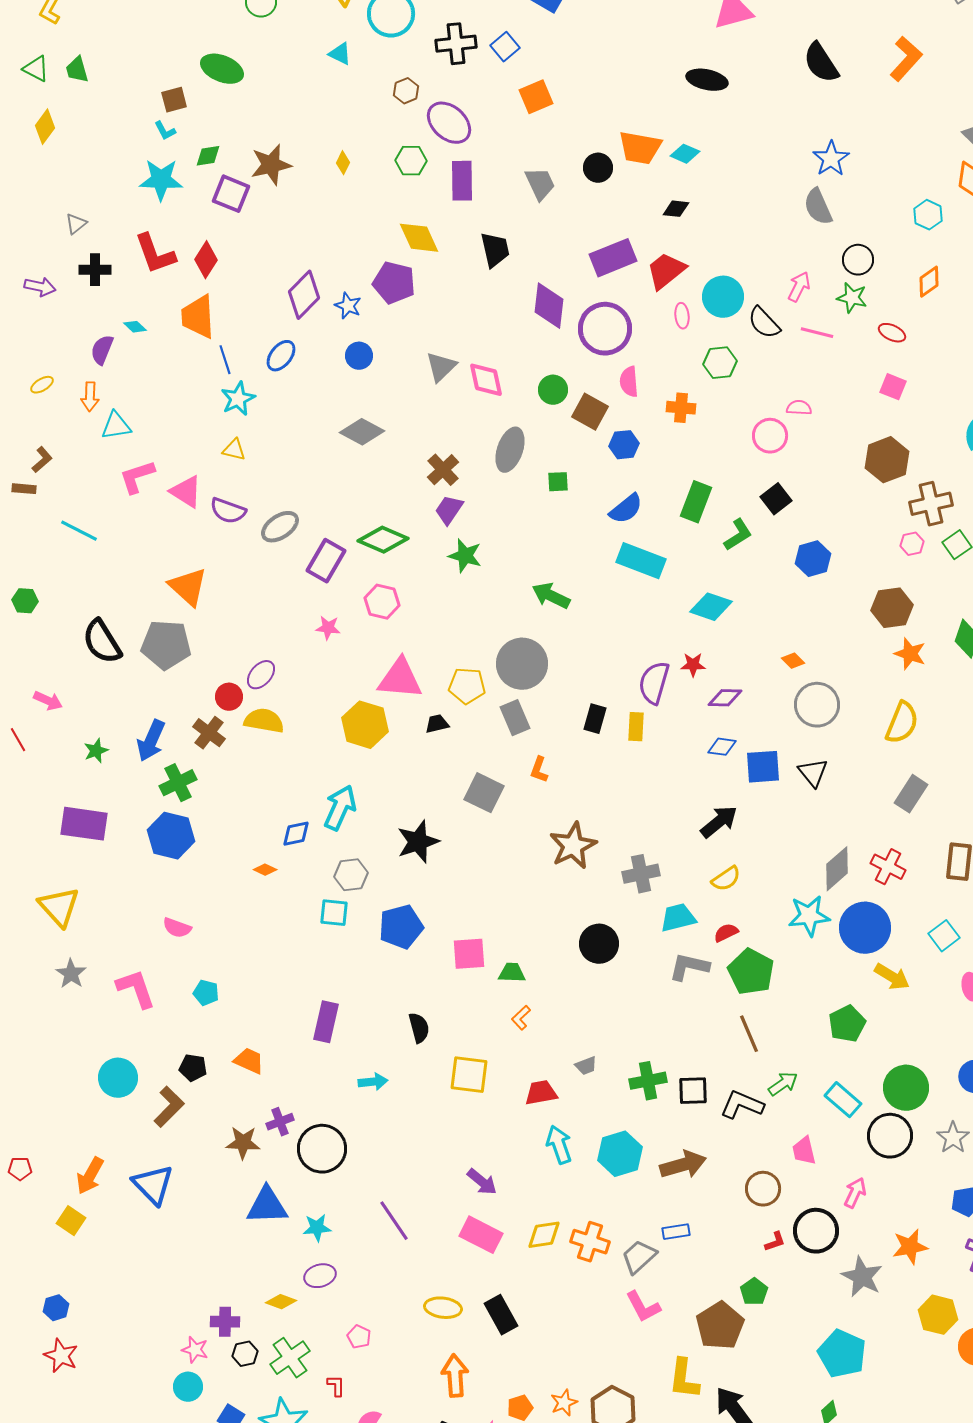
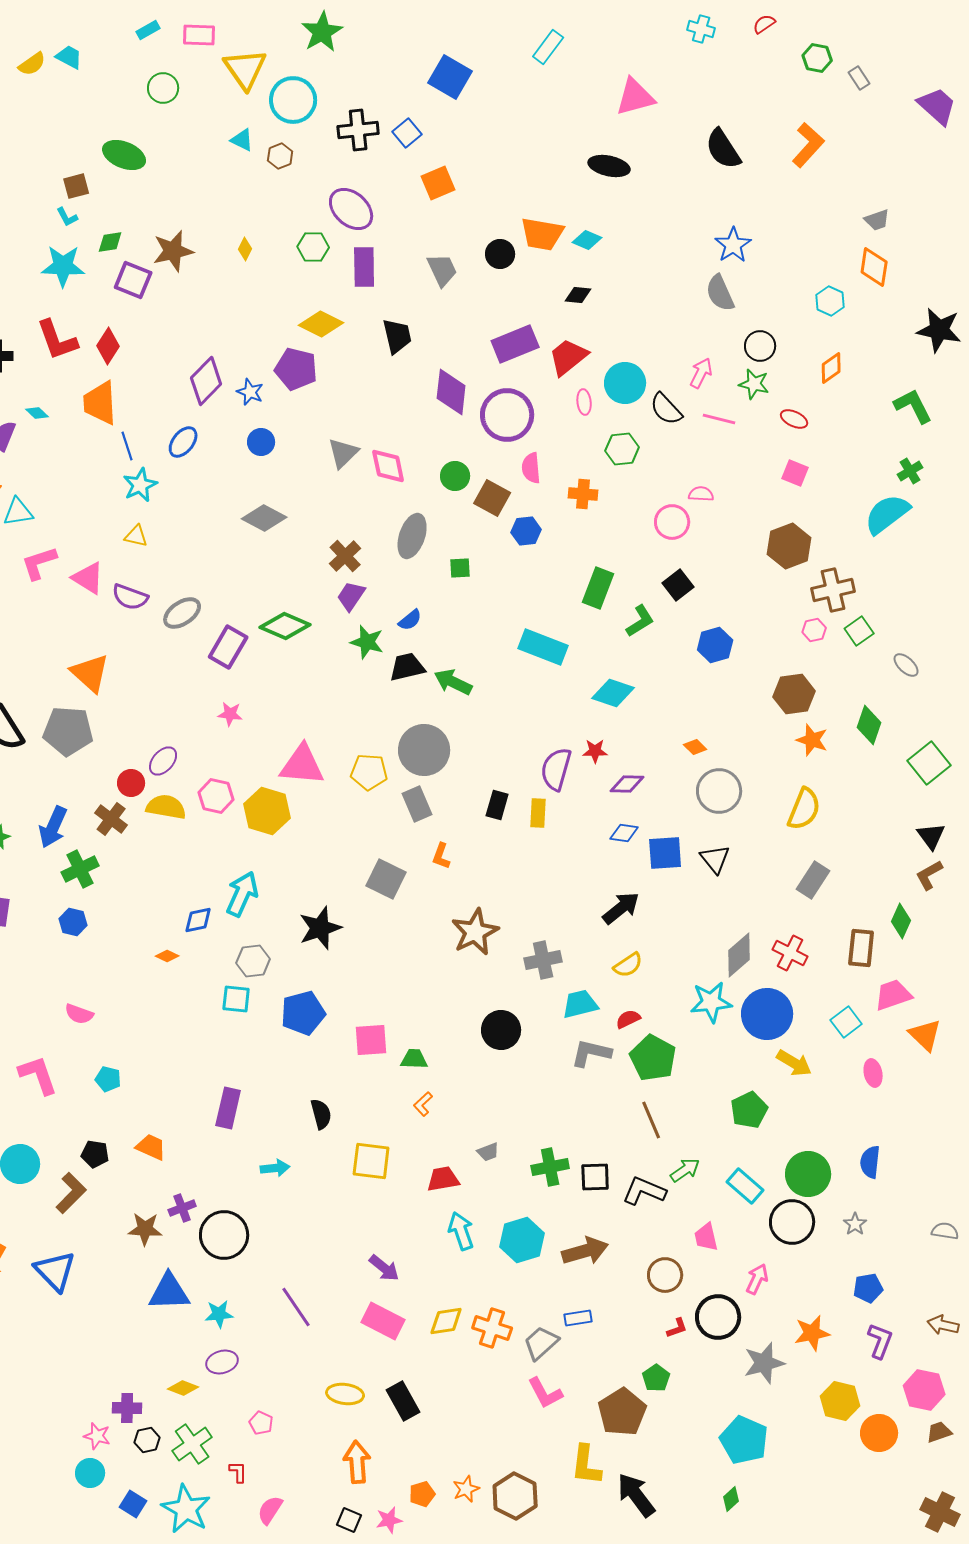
brown hexagon: (406, 91) -> (280, 156), moved
yellow diamond: (419, 238) -> (321, 324), turned -39
blue semicircle: (626, 509) -> (410, 620), moved, size x0.7
pink hexagon: (382, 602) -> (216, 796), moved
black trapezoid: (437, 724) -> (407, 667), moved, size x1.5
blue hexagon: (171, 836) -> (73, 922), size x0.6
gray star: (953, 1138) -> (855, 1224), size x0.7
gray star: (862, 1277) -> (764, 1363), turned 30

